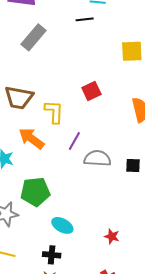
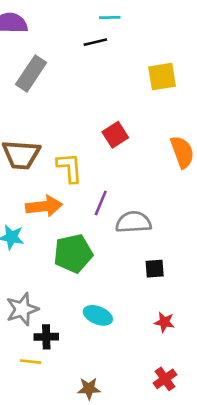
orange arrow: (31, 138) -> (44, 206), turned 144
black square: (133, 166) -> (155, 269), moved
green pentagon: (35, 192) -> (73, 253), moved
black cross: (52, 255) -> (46, 337), moved

